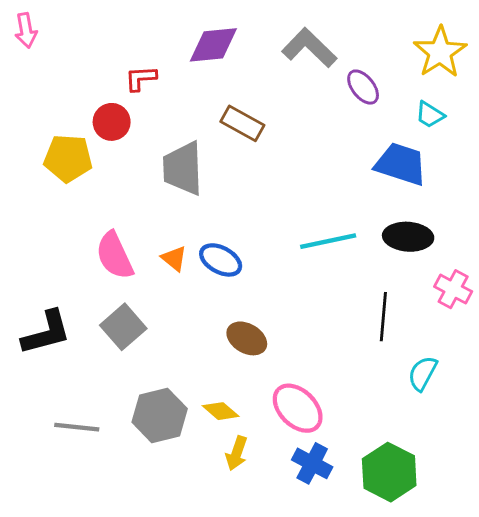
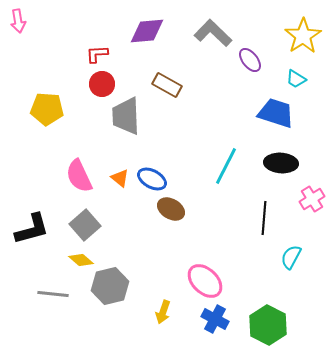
red circle: (112, 122) -> (102, 84), moved
cyan line: (328, 241) -> (226, 166), turned -51
pink cross: (453, 289) -> (312, 199), turned 30
brown ellipse: (247, 338) -> (171, 209), moved
yellow diamond: (221, 411) -> (81, 260), moved

